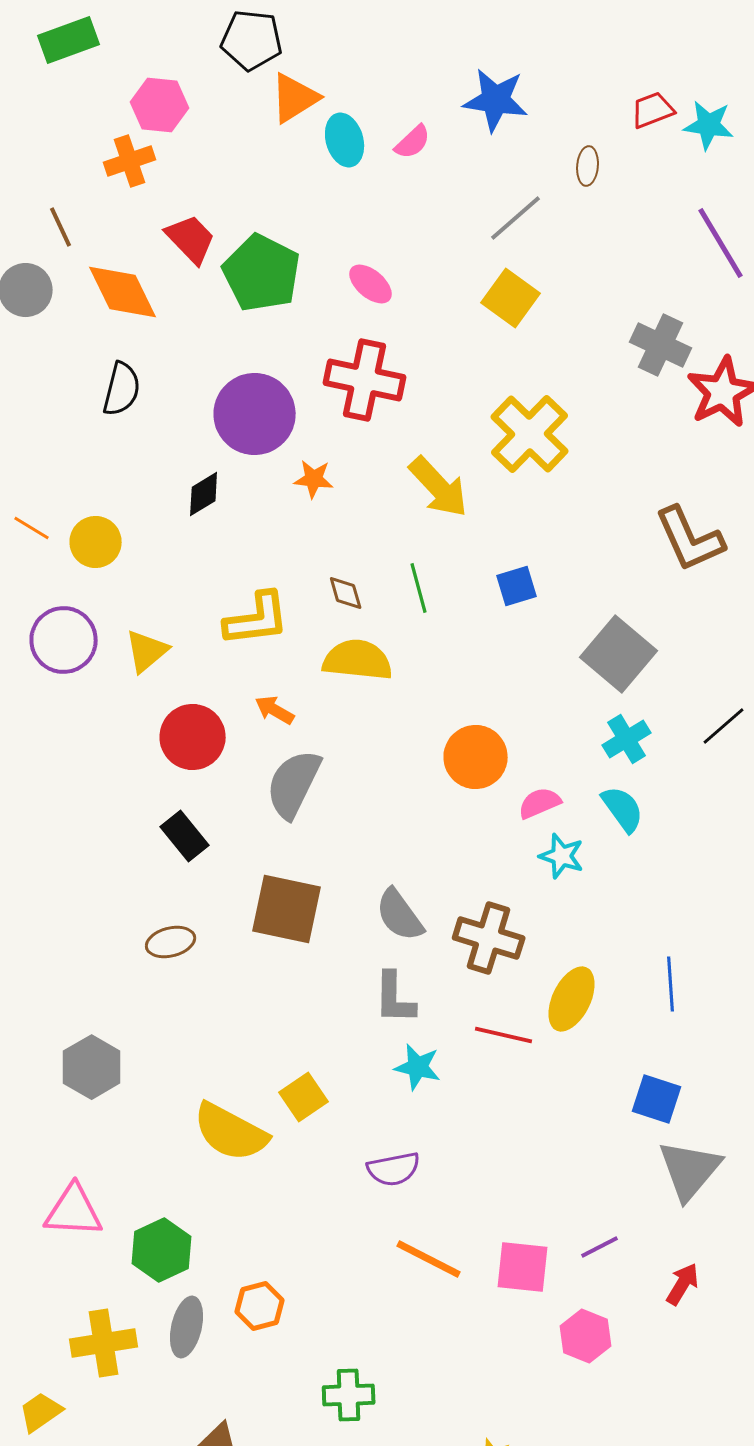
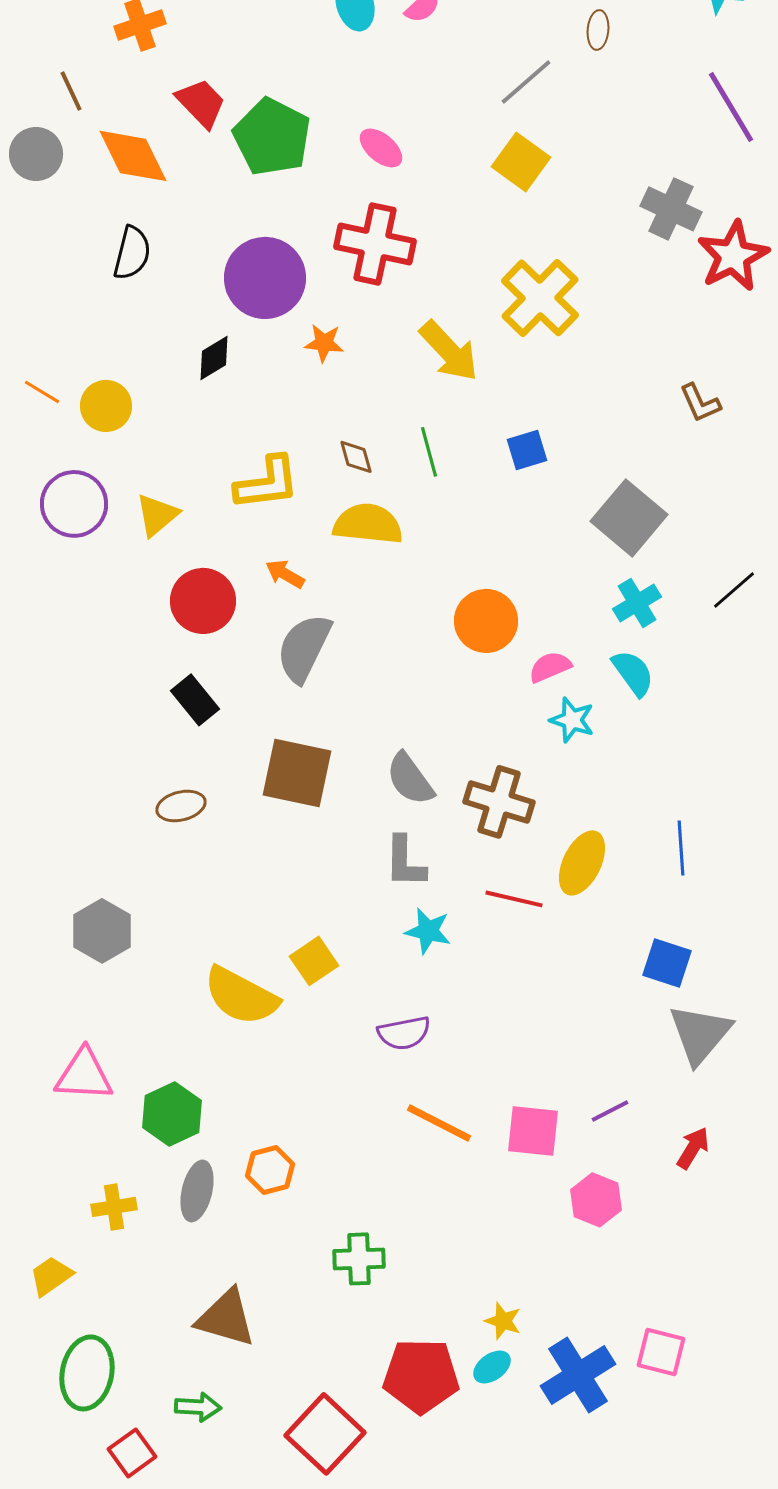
brown L-shape: (690, 539) -> (700, 403), size x0.6
yellow cross: (104, 1343) -> (114, 1207), size x0.7

